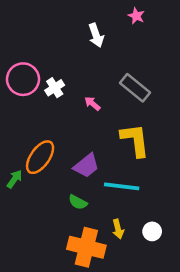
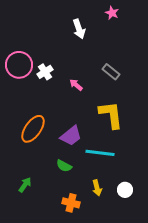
gray rectangle: (135, 88) -> (111, 72), size x0.7
green arrow: (14, 179) -> (25, 185), moved
orange cross: (86, 247) -> (71, 203), size x0.6

